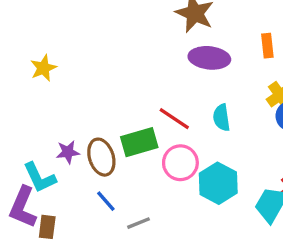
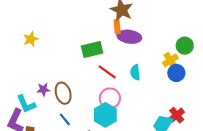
orange rectangle: (267, 46) -> (117, 27), moved
green rectangle: (139, 142) -> (92, 50), moved
cyan hexagon: (218, 183) -> (105, 115), moved

